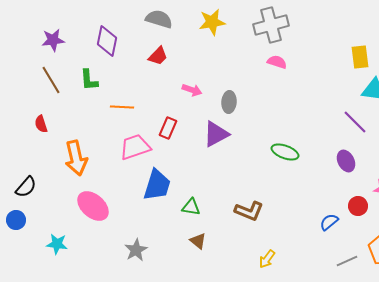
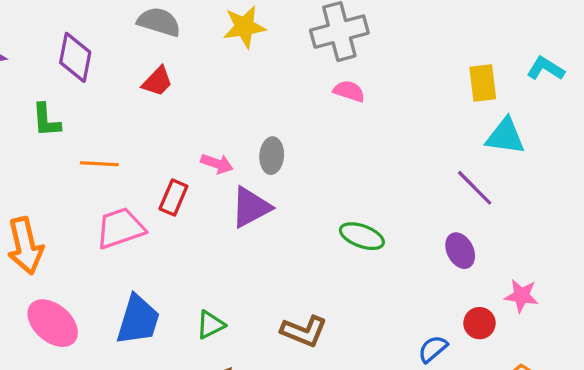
pink arrow: (192, 90) -> (217, 164), moved
blue trapezoid: (157, 185) -> (138, 320), moved
green triangle: (191, 207) -> (210, 325), turned -36

